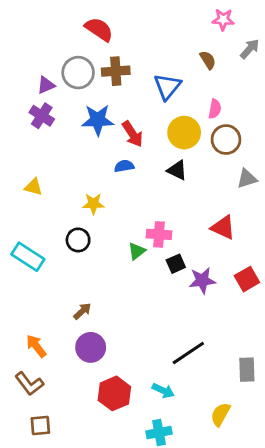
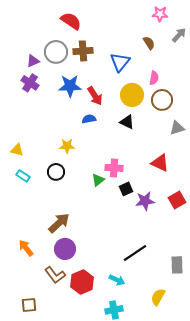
yellow triangle: (33, 187) -> (17, 150), moved
cyan rectangle: (28, 257) -> (23, 176), moved, size x0.6
brown arrow: (82, 311) -> (59, 223), size x1.6
brown L-shape: (29, 384) -> (55, 275), moved

